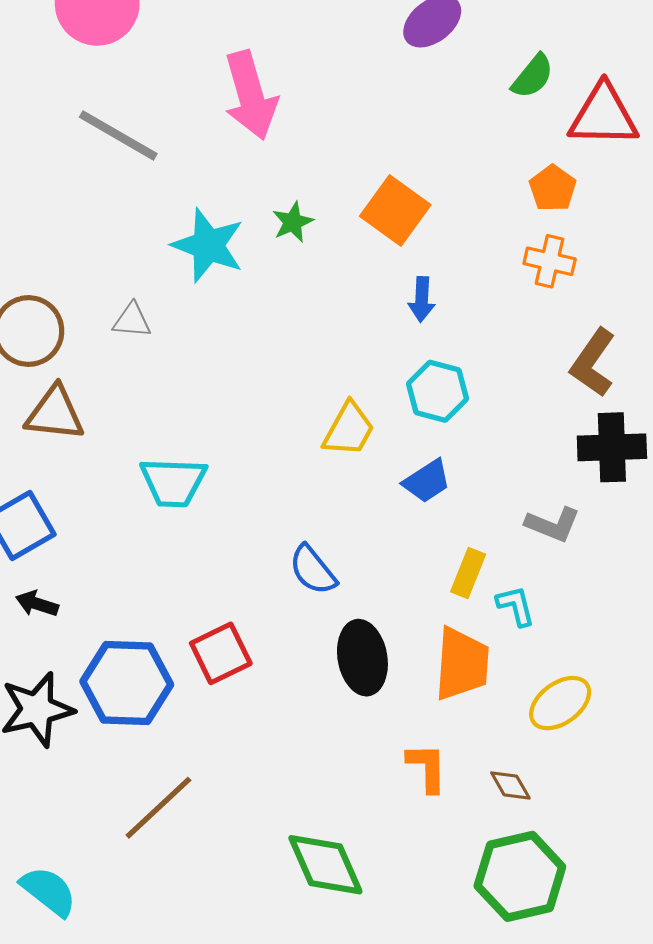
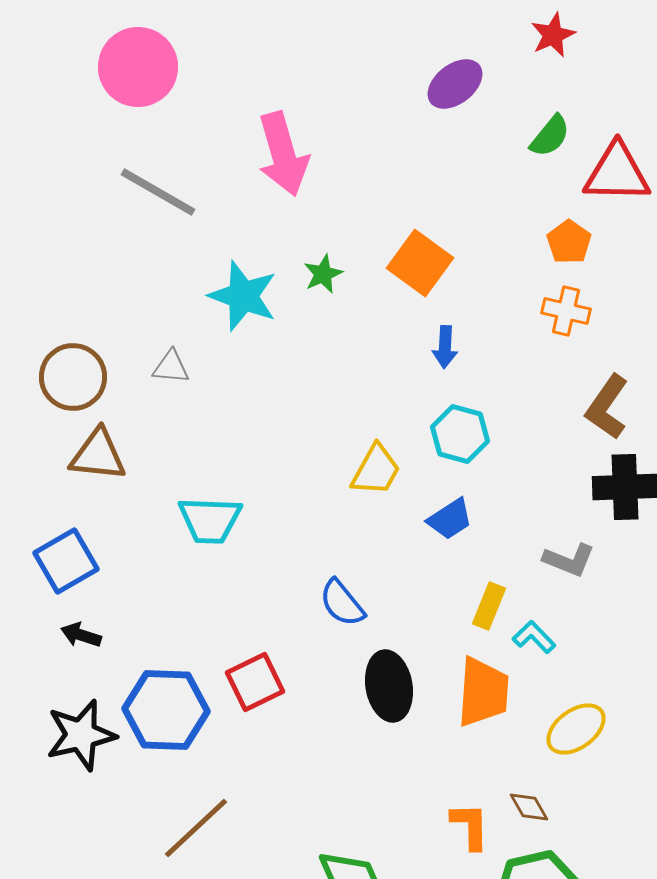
cyan L-shape: (516, 606) -> (534, 637), turned -30
orange L-shape: (427, 768) -> (470, 826), moved

